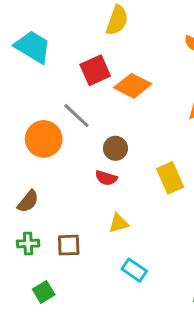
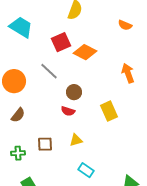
orange circle: (44, 139) -> (14, 81), moved
brown semicircle: (28, 201) -> (18, 115), moved
brown square: (69, 245) -> (45, 144), moved

